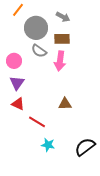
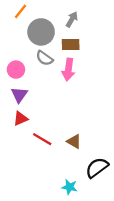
gray arrow: (63, 17) -> (72, 19), turned -88
red triangle: (18, 104) -> (21, 119), turned -48
brown triangle: (65, 104) -> (74, 141), moved, turned 32
cyan star: (48, 145) -> (70, 187), moved

